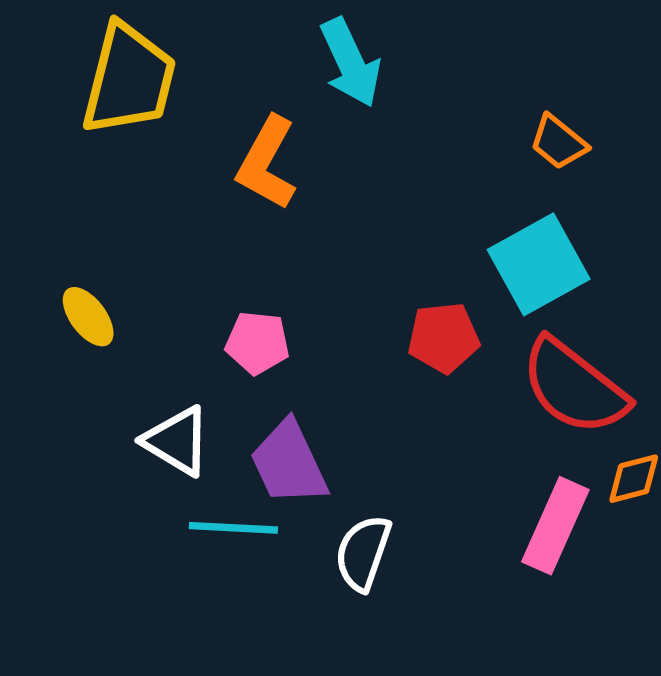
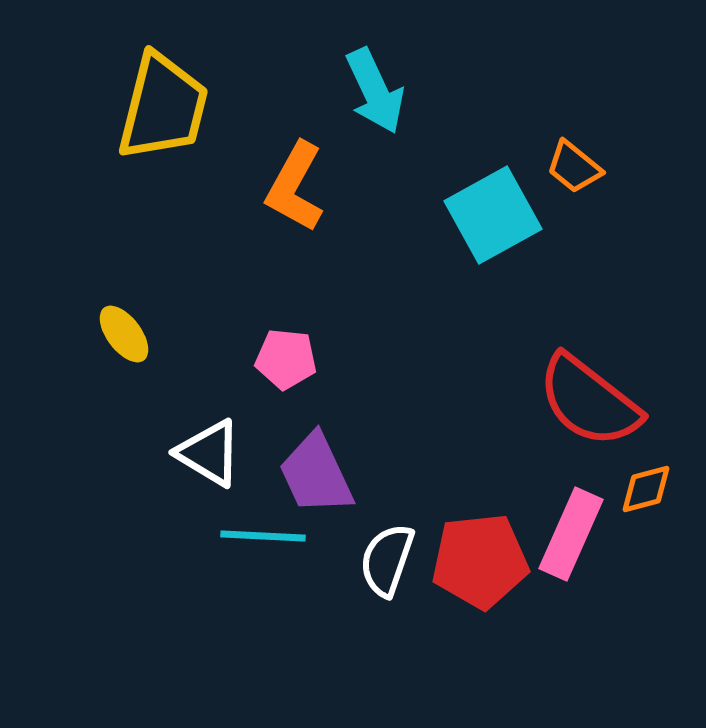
cyan square: (539, 264) -> (493, 215), moved
red pentagon: (443, 338) -> (480, 561), moved, size x1.4

